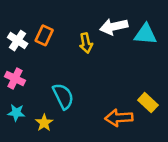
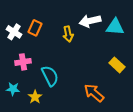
pink cross: (15, 78) -> (23, 62), moved, turned -35
yellow rectangle: (148, 103) -> (117, 65), moved
orange arrow: (119, 118) -> (94, 93), turned 45

